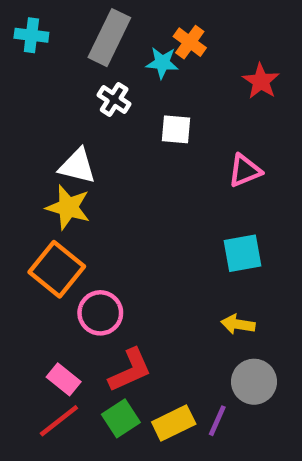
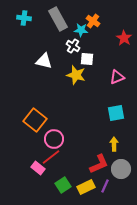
gray rectangle: (109, 38) -> (58, 19), turned -55
white cross: (114, 100) -> (73, 46), moved
white triangle: (77, 166) -> (44, 61), moved
yellow star: (68, 207) -> (76, 75), moved
yellow arrow: (238, 324) -> (114, 144), turned 80
red L-shape: (130, 370) -> (99, 164), moved
red line: (59, 421) -> (51, 157), moved

